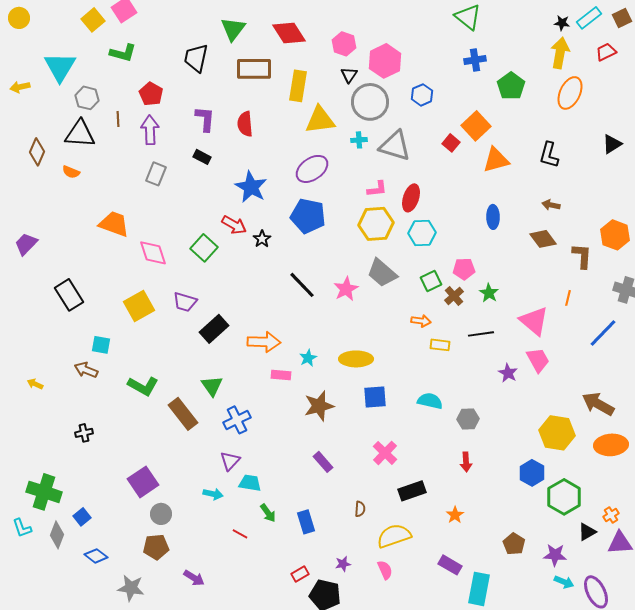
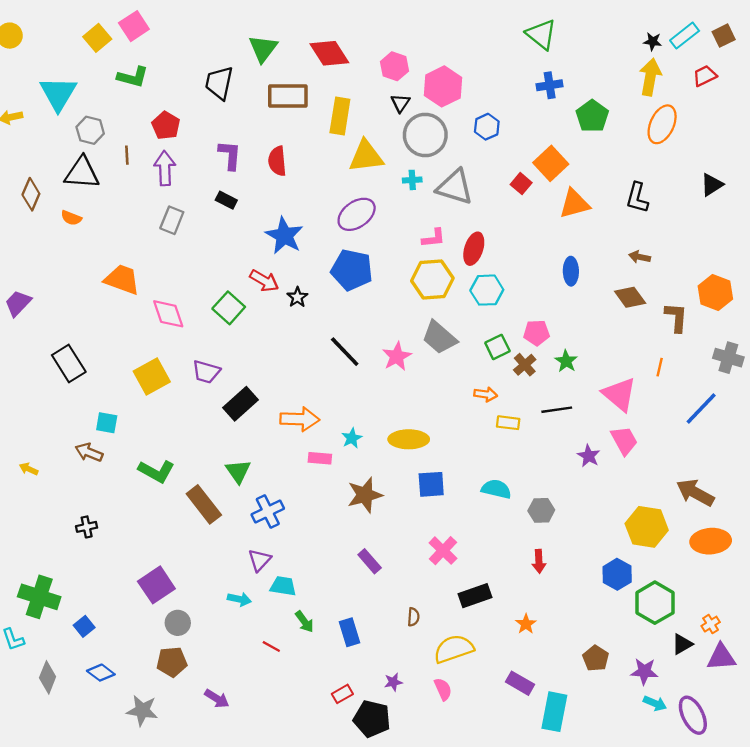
gray diamond: (57, 535) -> (48, 677), moved

